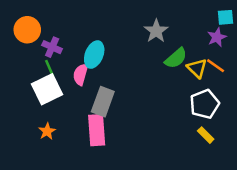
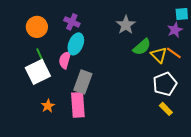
orange circle: (27, 30) -> (37, 27), moved
purple cross: (52, 47) -> (72, 22), moved
orange star: (47, 131) -> (48, 106), moved

